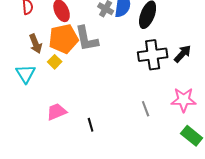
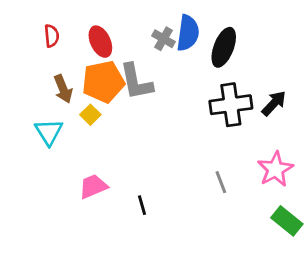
pink star: (184, 100) -> (275, 169), turned -30

